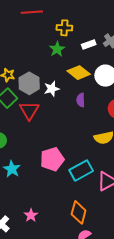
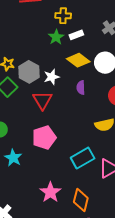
white rectangle: (89, 45) -> (76, 35), moved
red triangle: (29, 110) -> (42, 100), moved
pink pentagon: (52, 159) -> (44, 137), moved
pink star: (31, 215) -> (50, 192), moved, size x1.5

